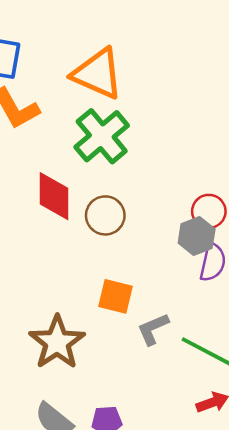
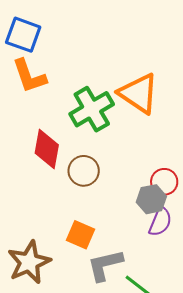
orange triangle: (98, 74) -> (138, 93), moved
gray L-shape: (153, 329) -> (105, 265), size x1.4

